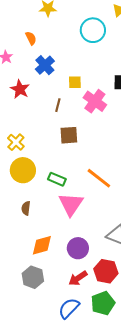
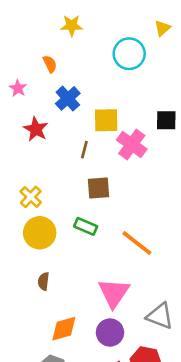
yellow square: (75, 82) -> (106, 120), size x1.5
green rectangle: (57, 179) -> (86, 226), moved
pink triangle: (71, 204) -> (114, 293), moved

